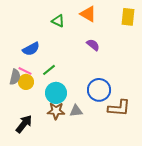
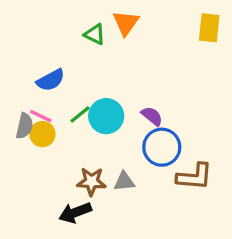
orange triangle: (88, 14) -> (126, 23), moved, turned 36
purple semicircle: (93, 45) -> (152, 116), moved
cyan circle: (56, 93) -> (106, 116), moved
black arrow: (24, 124) -> (75, 213), moved, turned -150

